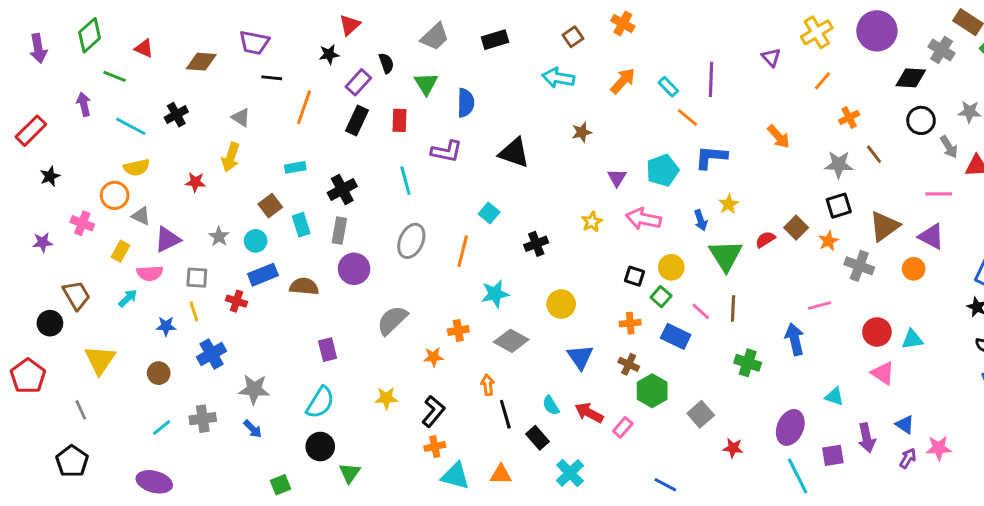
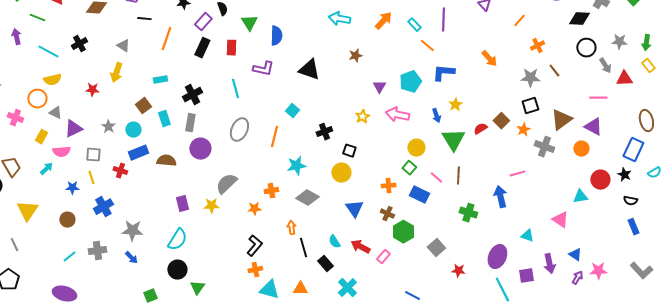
black square: (635, 276) -> (349, 151), moved
red circle: (877, 332) -> (600, 180), moved
yellow star: (386, 398) -> (211, 206), moved

